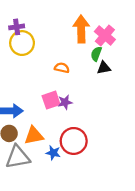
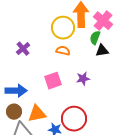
purple cross: (17, 27) -> (23, 49), moved, turned -32
yellow circle: (22, 43) -> (63, 28), moved
purple star: (65, 102) -> (83, 79), moved

